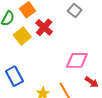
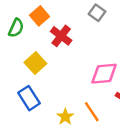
yellow square: (22, 36) -> (35, 63), moved

